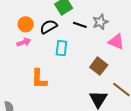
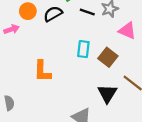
pink arrow: (24, 42) -> (12, 29), moved
cyan rectangle: (61, 48) -> (83, 49), moved

